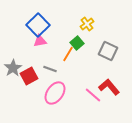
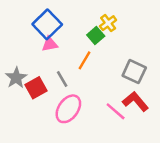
green square: (77, 43) -> (96, 36), moved
gray square: (108, 51) -> (134, 72), moved
gray line: (50, 69) -> (62, 79), turned 40

